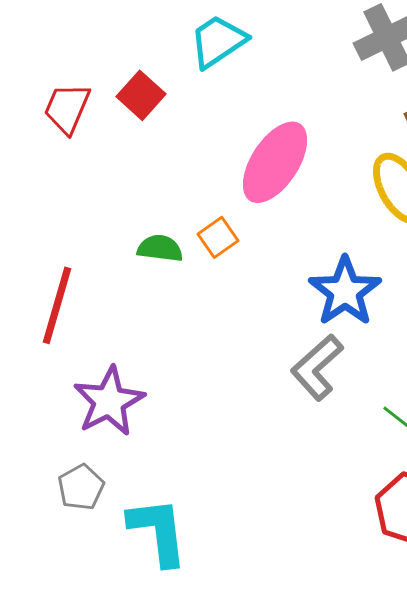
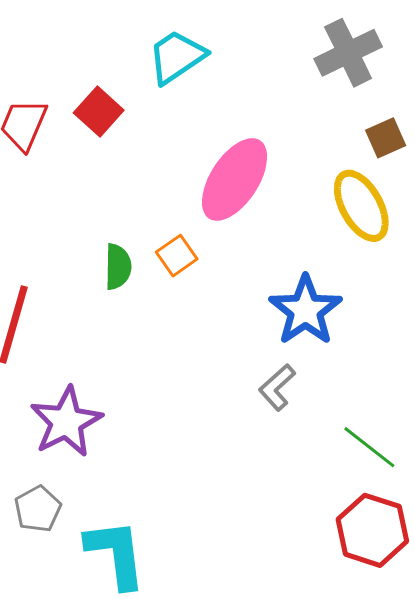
green semicircle: (160, 248) -> (118, 267), turned 84
gray L-shape: (317, 367) -> (277, 387), size x0.7

